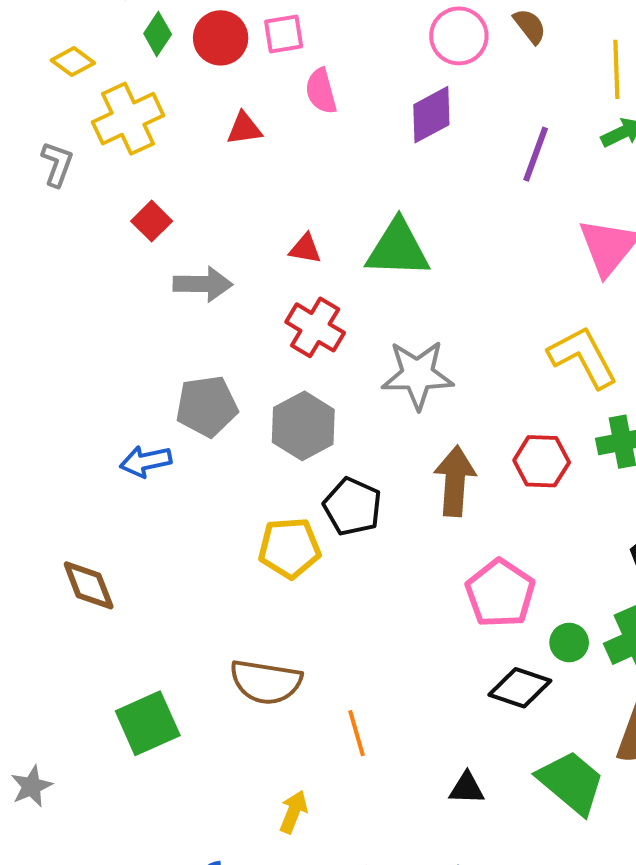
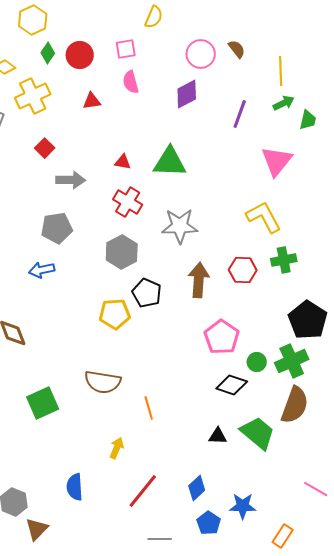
pink square: (284, 34) -> (126, 49), moved
gray pentagon: (207, 406) -> (57, 228), moved
black triangle: (467, 788) -> (218, 436), moved

